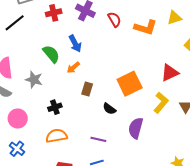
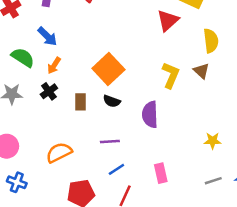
red triangle: (170, 73) -> (168, 21), moved
orange square: (130, 84) -> (108, 69), moved
brown rectangle: (87, 89) -> (80, 102), moved
black cross: (55, 107) -> (49, 91), moved

